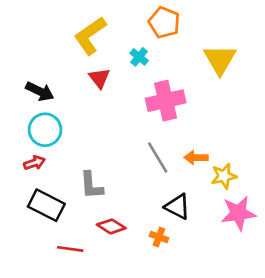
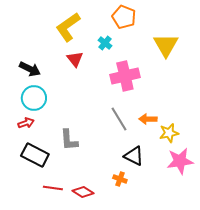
red diamond: (111, 226) -> (83, 192), moved

